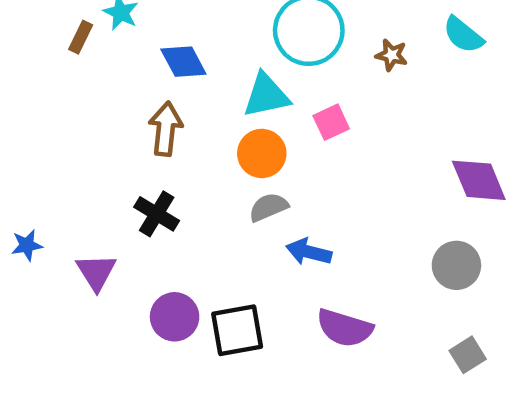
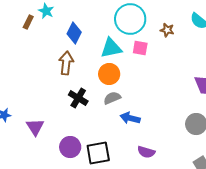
blue diamond: (183, 62) -> (74, 33), turned 55
pink square: (331, 122) -> (140, 48), moved, turned 35
black cross: (157, 214) -> (78, 98), moved
purple semicircle: (345, 328) -> (146, 152), size x0.7

